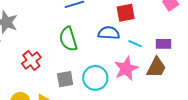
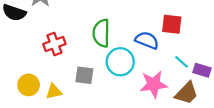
cyan line: (135, 44) -> (182, 62), moved
cyan circle: (95, 78) -> (120, 62), moved

